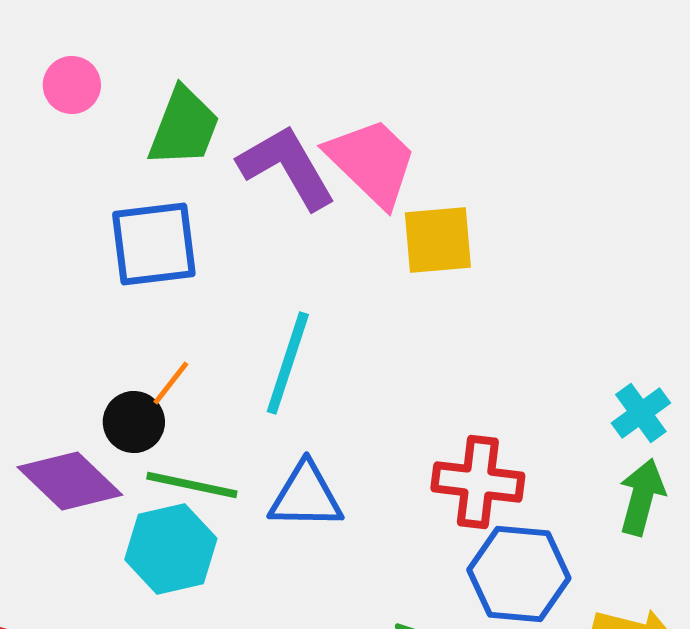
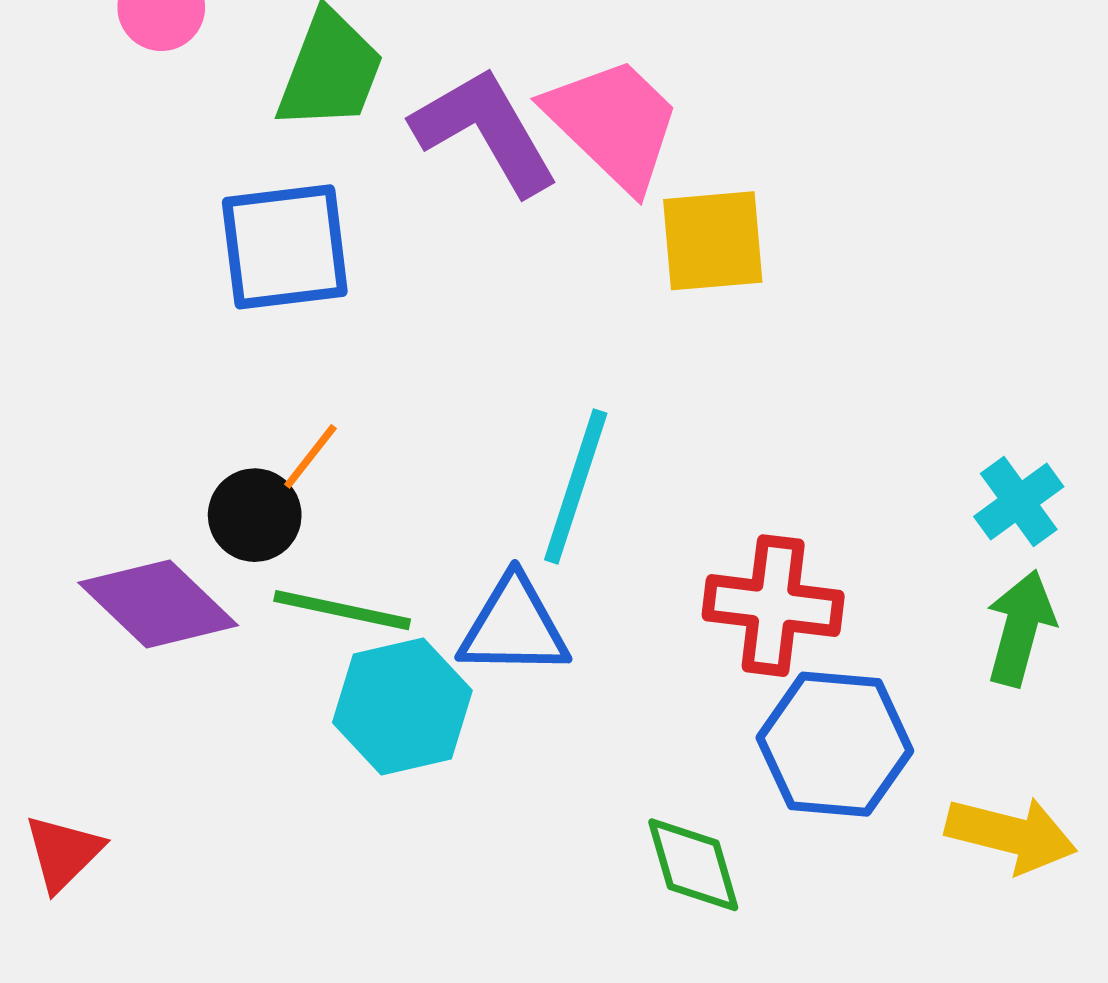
cyan line: (288, 363) -> (576, 486), moved
cyan hexagon: (171, 549) -> (402, 707), moved

